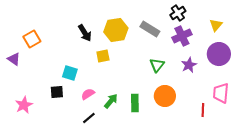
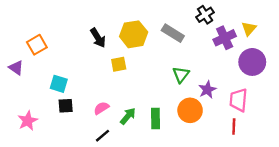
purple cross: (182, 36) -> (225, 38), moved
purple star: (189, 65) -> (207, 90), moved
cyan square: (70, 73) -> (59, 84), moved
pink trapezoid: (221, 93) -> (238, 100), moved

